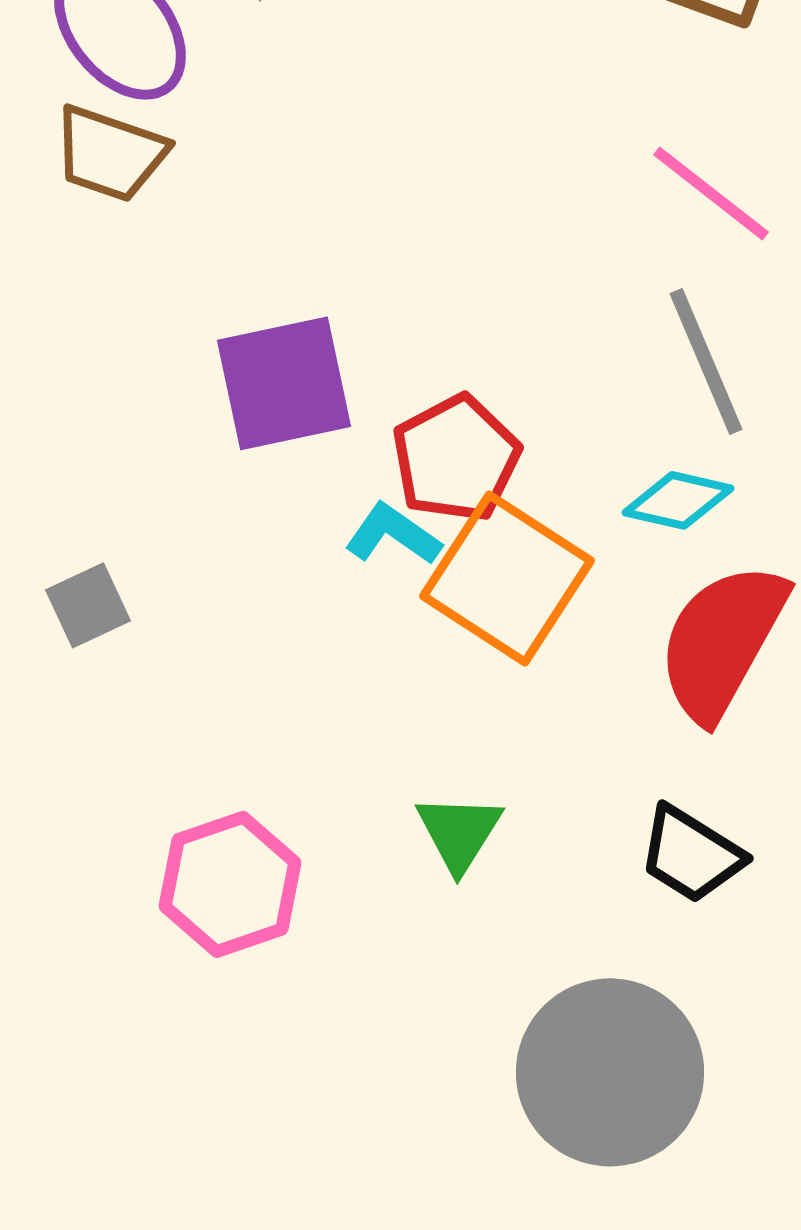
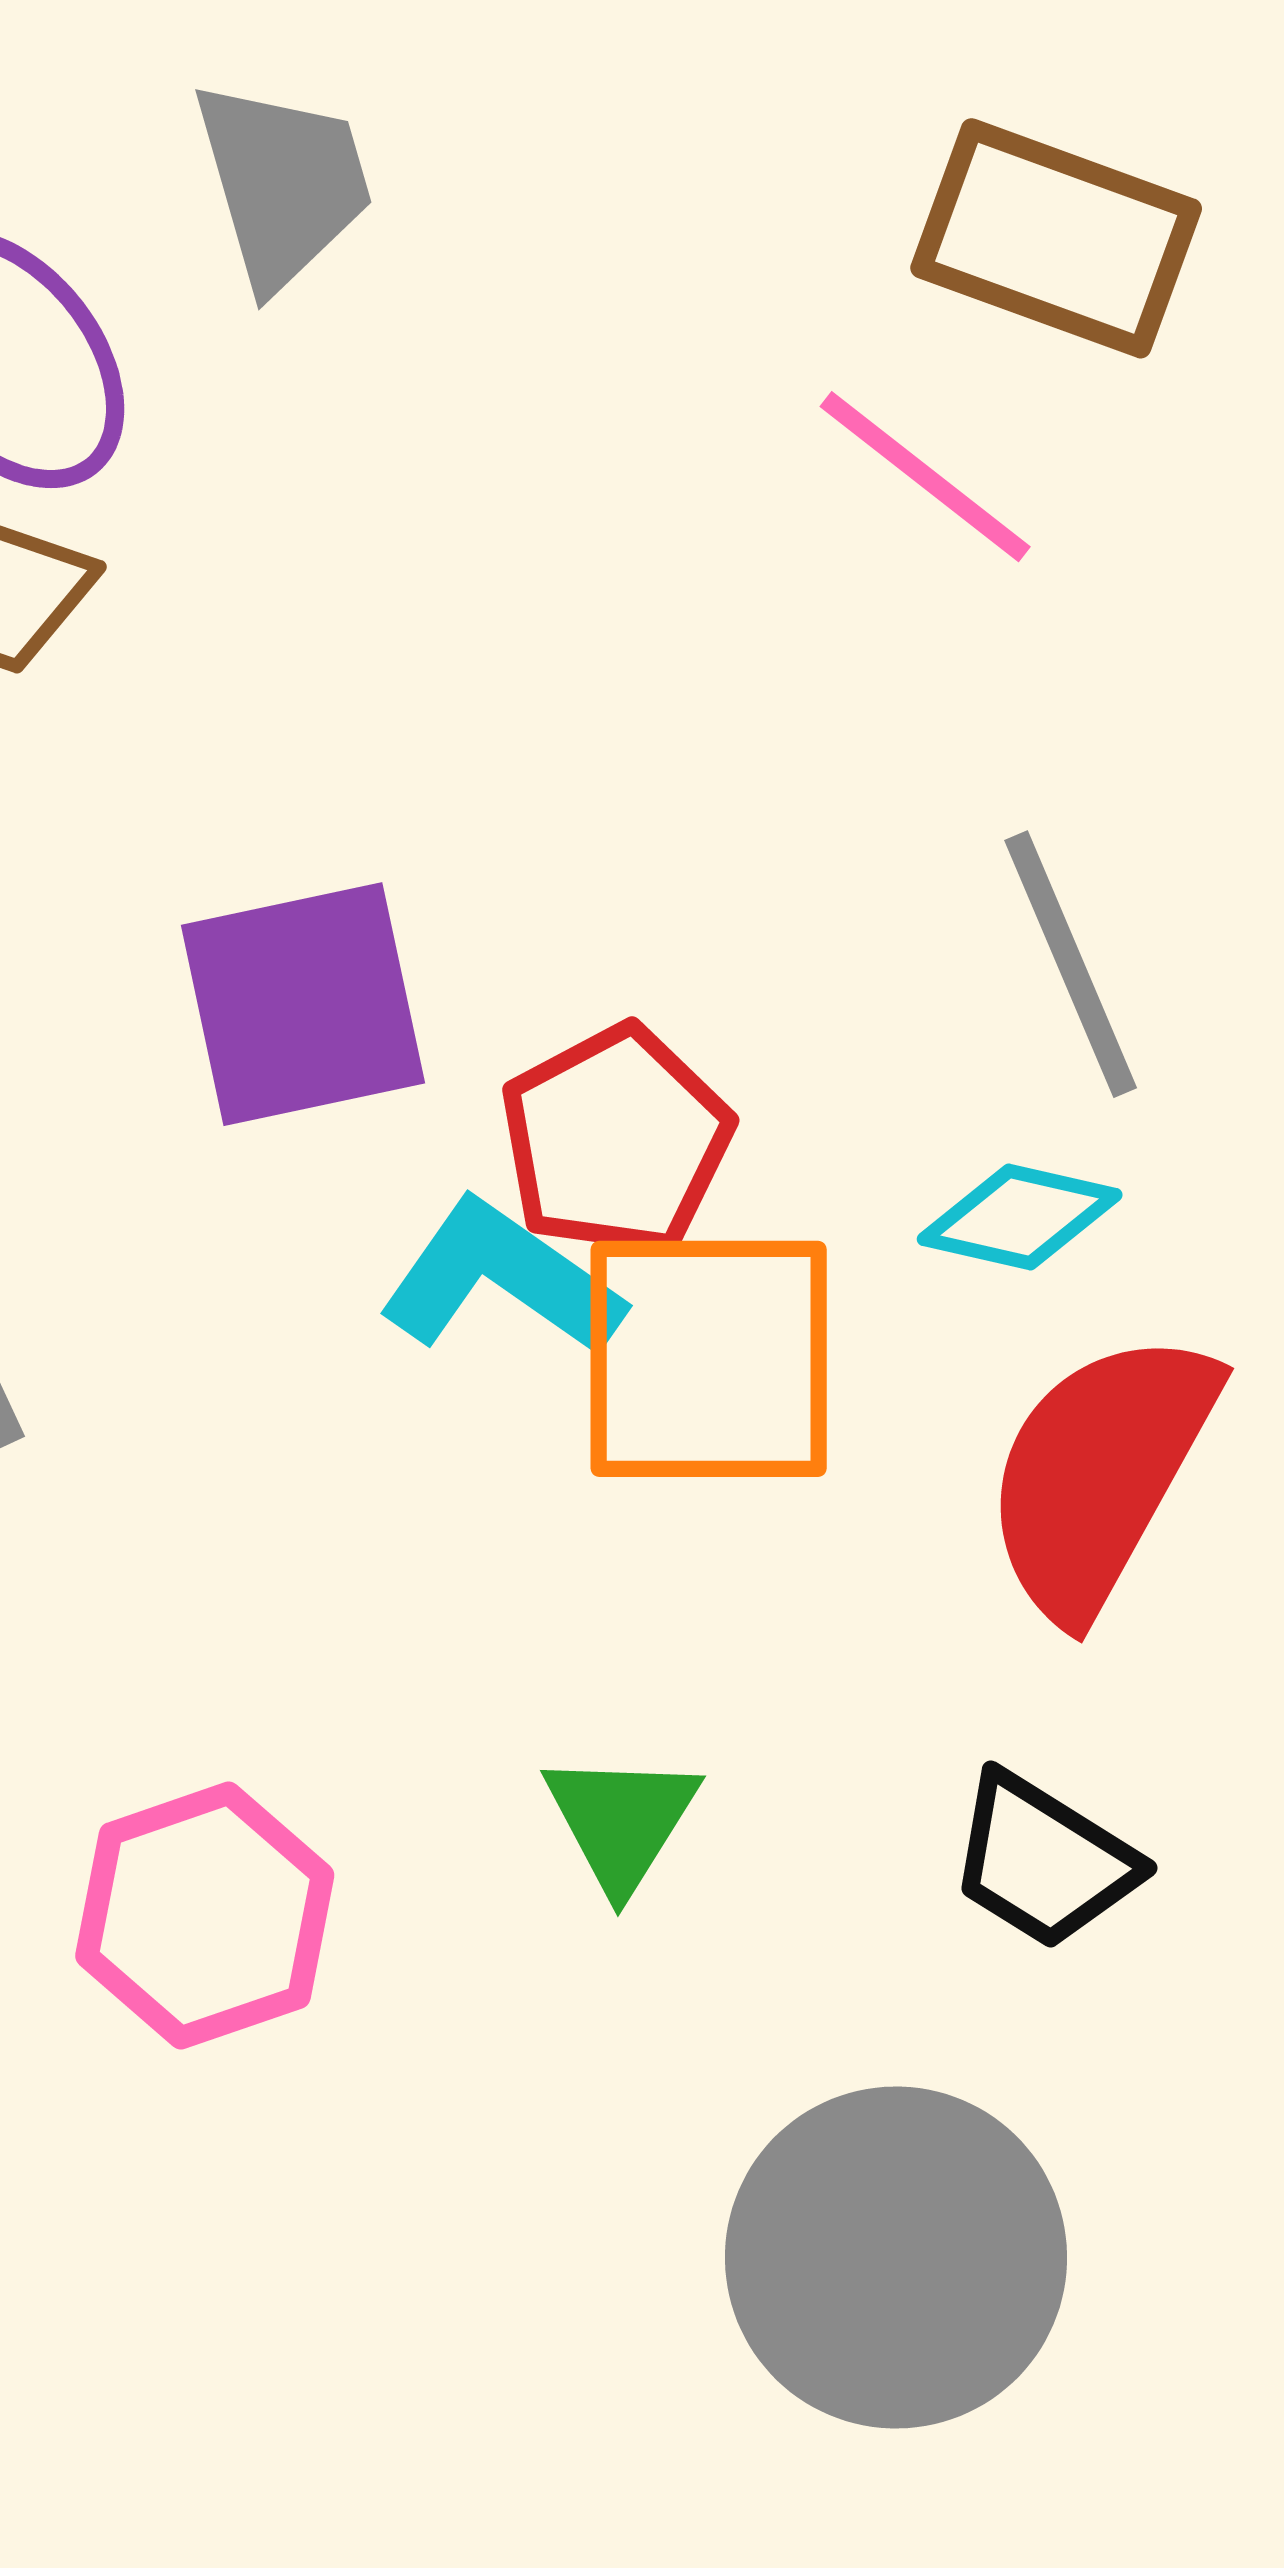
pink line: (711, 193) -> (925, 477), moved
cyan L-shape: (393, 534) -> (501, 1279), size x1.4
orange square: (507, 578) -> (709, 1359), turned -33

